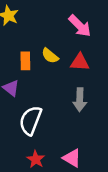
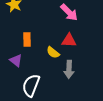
yellow semicircle: (50, 56) -> (53, 52), moved

